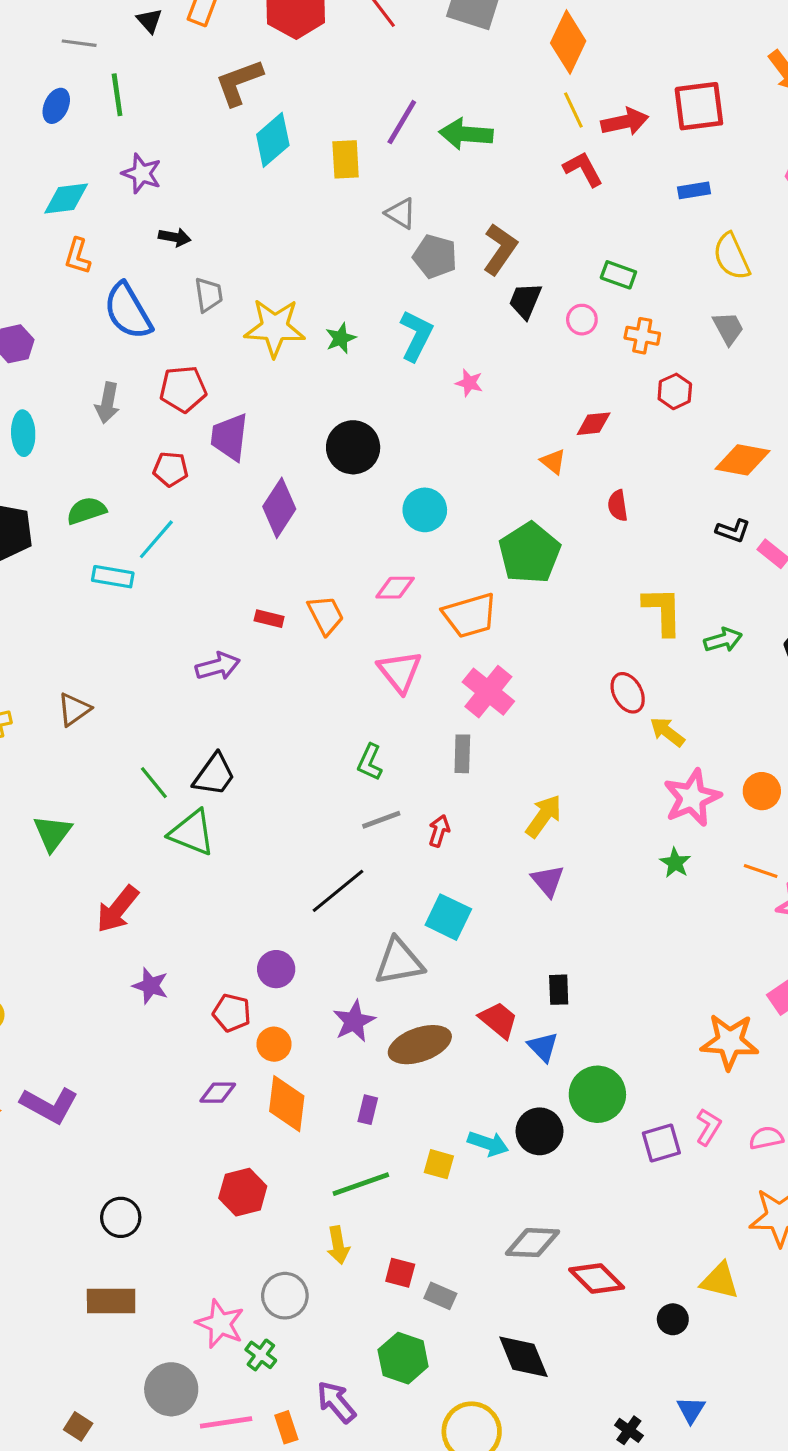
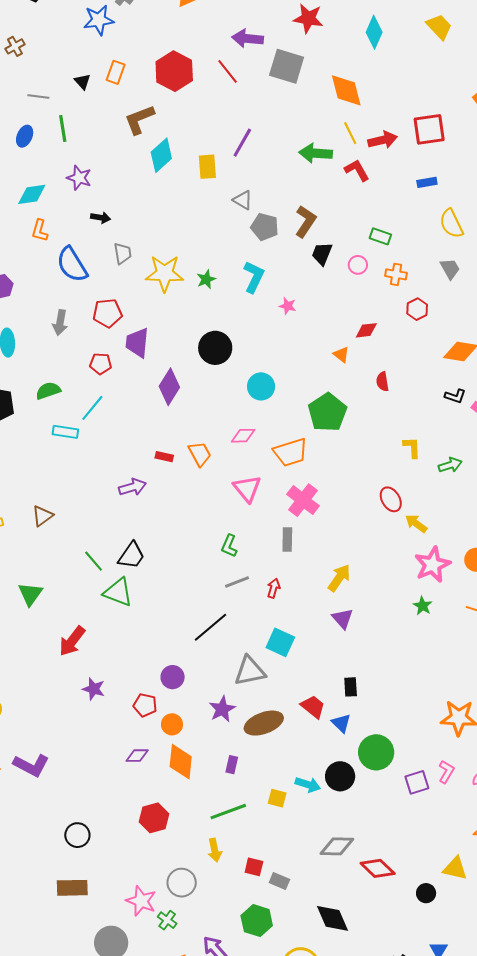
orange diamond: (568, 42) -> (346, 90), turned -39
green arrow: (466, 134) -> (316, 153), moved
yellow L-shape: (663, 611) -> (412, 447), size x0.7

